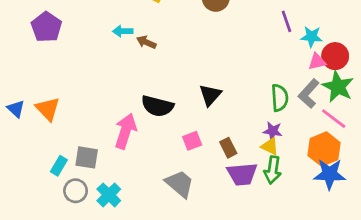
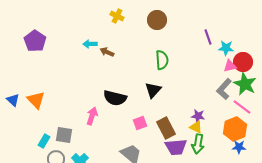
green semicircle: (280, 98) -> (162, 60), moved
pink arrow: (125, 131) -> (92, 116), size x0.7
brown rectangle: (228, 148) -> (166, 128), size x1.5
blue star: (330, 174) -> (239, 147), size x0.6

